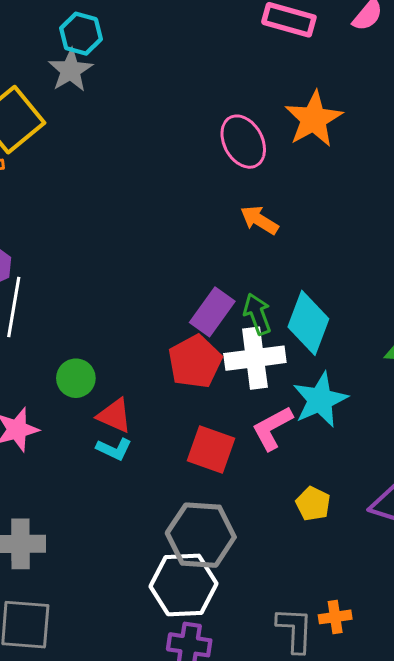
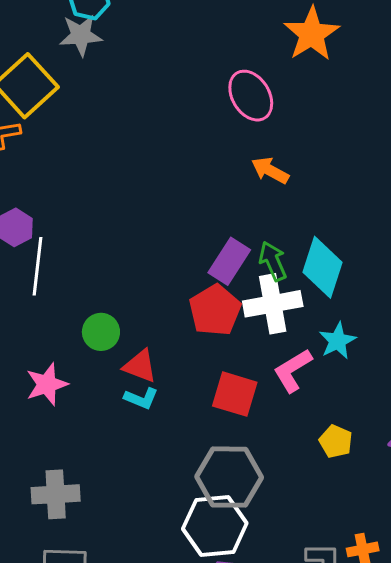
gray star: (71, 70) -> (81, 35), turned 30
orange star: (314, 119) -> (312, 34), moved
cyan star: (320, 400) -> (338, 341), size x0.7

